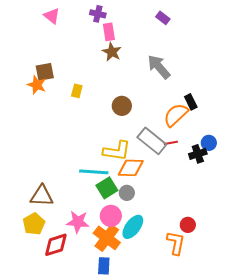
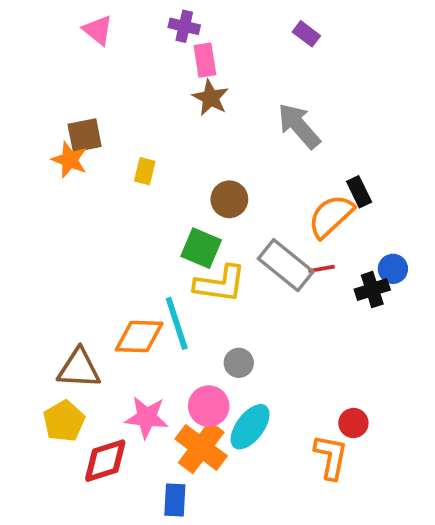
orange diamond: (131, 168) -> (139, 337), moved
cyan line: (94, 172) -> (177, 323), turned 68
green square: (107, 188) -> (201, 248), moved, turned -35
blue rectangle: (104, 266) -> (175, 500), moved

